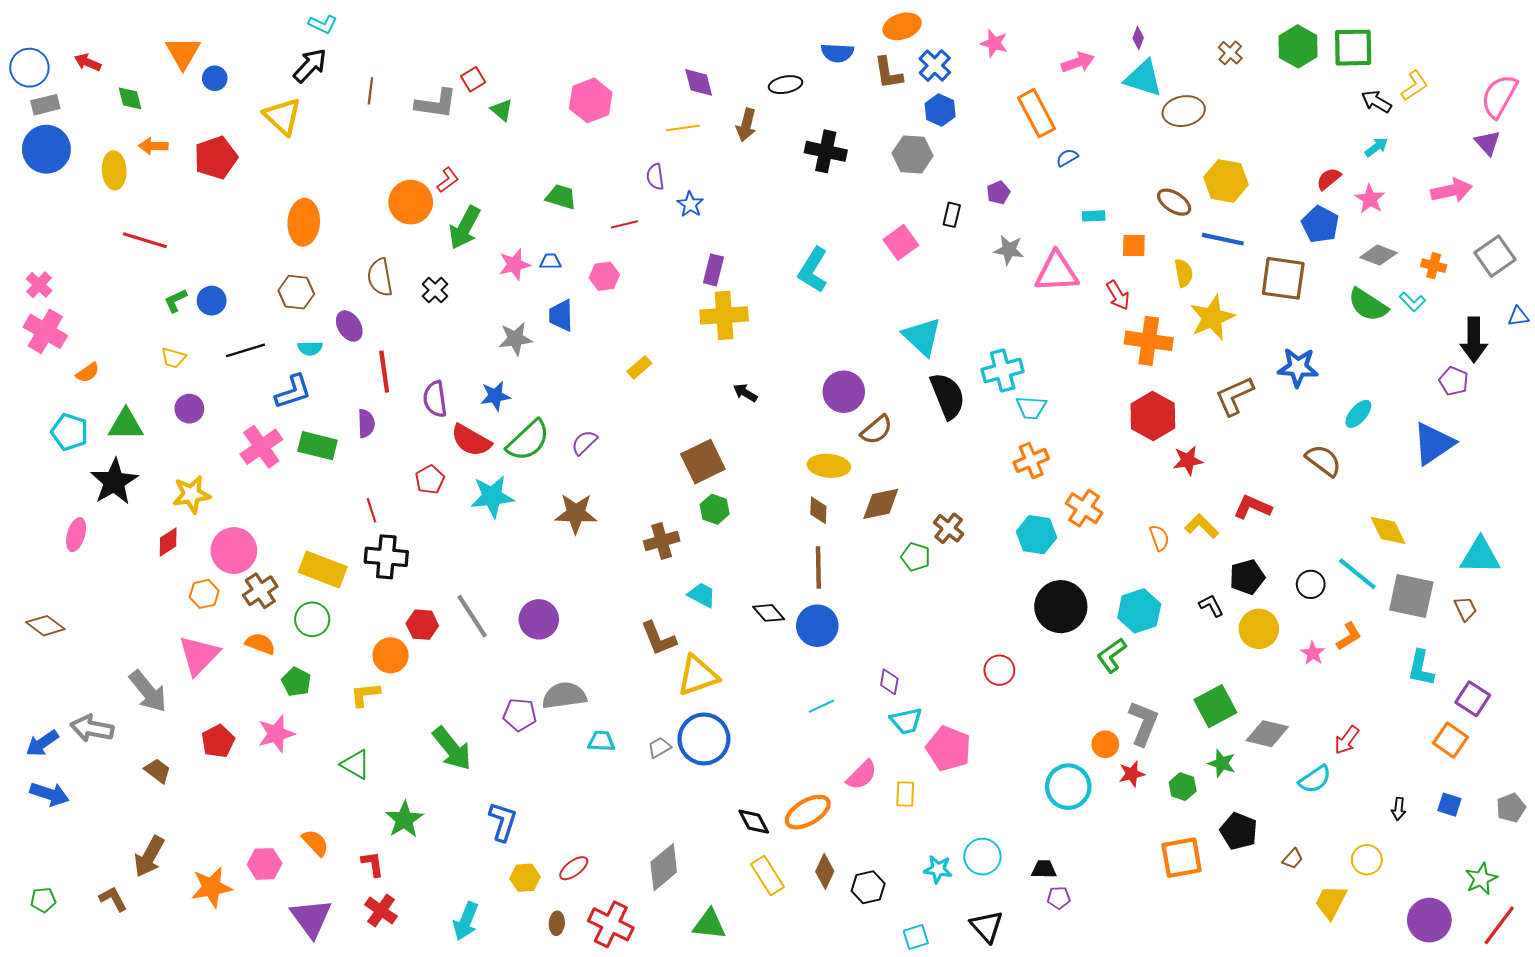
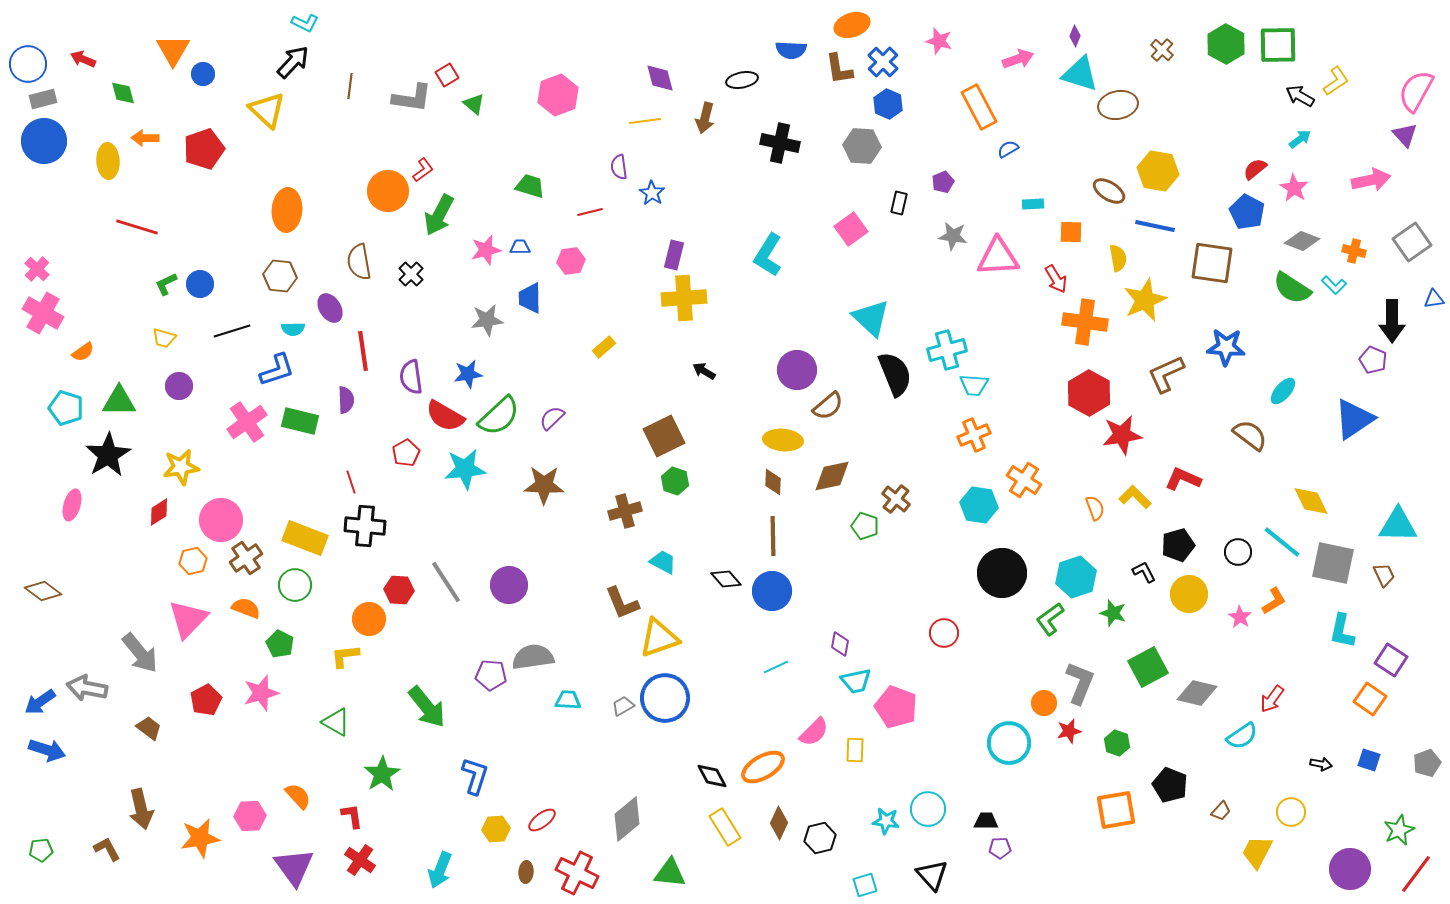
red star: (1188, 460) -> (1122, 435), size x1.4
green star: (1222, 763) -> (1113, 613), moved
black arrow: (1399, 809) -> (1321, 764), turned -85
brown arrow: (149, 857) -> (141, 809), turned -42

